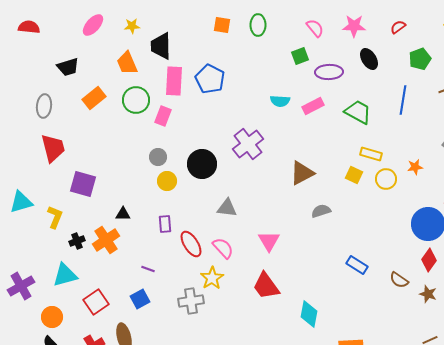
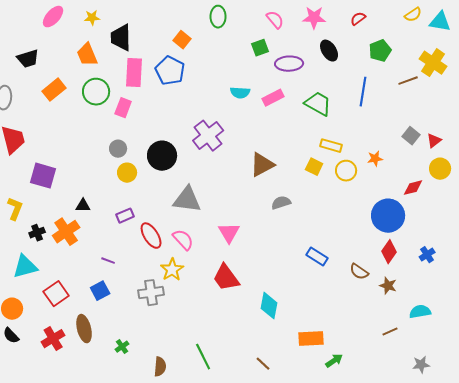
orange square: (222, 25) -> (182, 40), moved, turned 30
gray triangle: (227, 208) -> (187, 200), size x1.4
purple rectangle: (165, 224) -> (125, 216), turned 72

